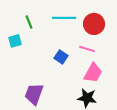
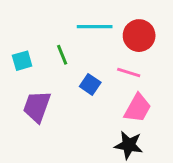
green line: (29, 22) -> (62, 55), moved
purple trapezoid: (34, 94) -> (37, 107), moved

